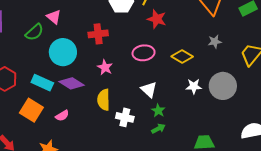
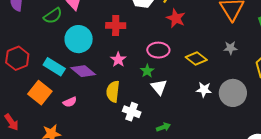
green star: (158, 111) -> (147, 71), moved

